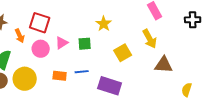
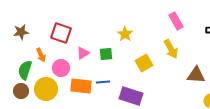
orange arrow: (20, 36) -> (41, 55), moved
pink circle: (41, 49) -> (61, 68), moved
brown triangle: (164, 65) -> (196, 75), moved
orange rectangle: (60, 76) -> (81, 86), size x1.5

